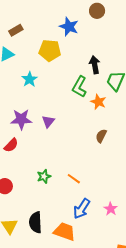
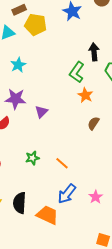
yellow pentagon: (50, 50) -> (36, 25), moved
cyan star: (30, 79) -> (18, 65), moved
orange star: (98, 102) -> (85, 95), moved
purple triangle: (48, 121) -> (41, 112), moved

